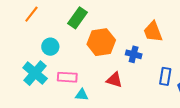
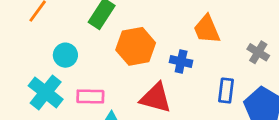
red triangle: (114, 80) -> (156, 98), size x1.4

